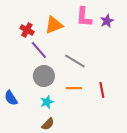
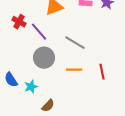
red cross: (27, 30) -> (19, 22), moved
cyan star: (47, 102) -> (31, 87), moved

